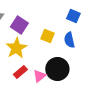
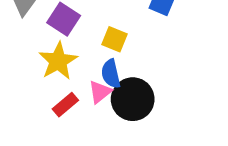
blue semicircle: (69, 40) -> (111, 74), moved
pink triangle: (39, 76) -> (100, 92), moved

